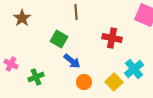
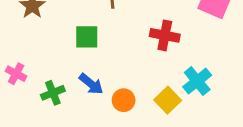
green square: (59, 39) -> (87, 37), turned -30
blue arrow: (72, 61) -> (91, 84), moved

